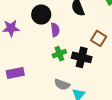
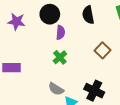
green cross: (59, 54) -> (60, 57), turned -32
black cross: (82, 57) -> (94, 91), moved

